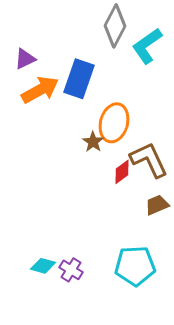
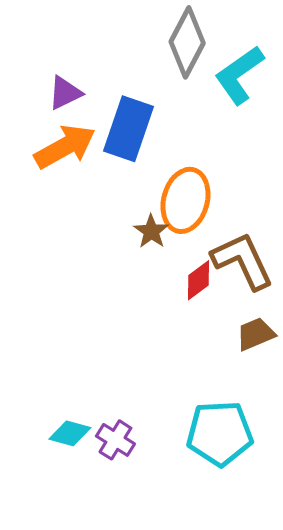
purple triangle: (25, 59) -> (65, 93), moved

